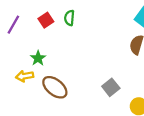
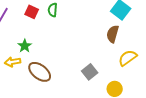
red square: (46, 20) -> (32, 12), turned -32

